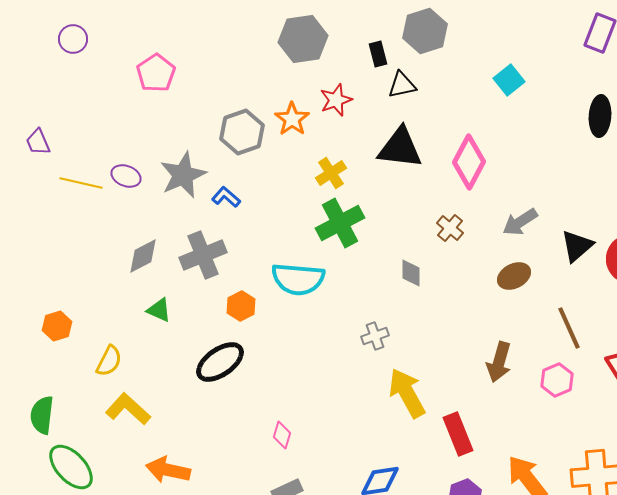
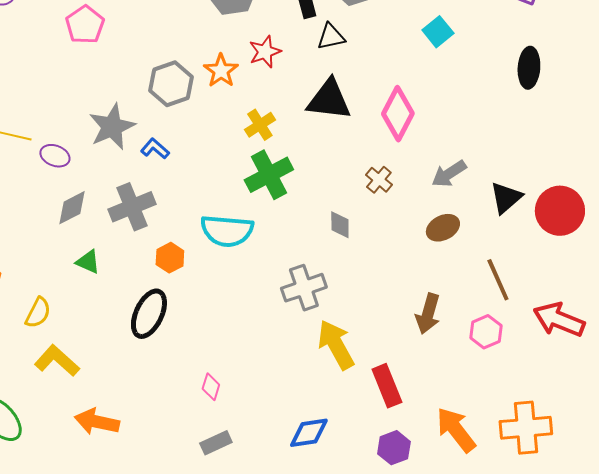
purple ellipse: (126, 176) -> (55, 156), moved
gray cross: (375, 336) -> (304, 288), size x1.6
black ellipse: (220, 362) -> (149, 314), turned -30

